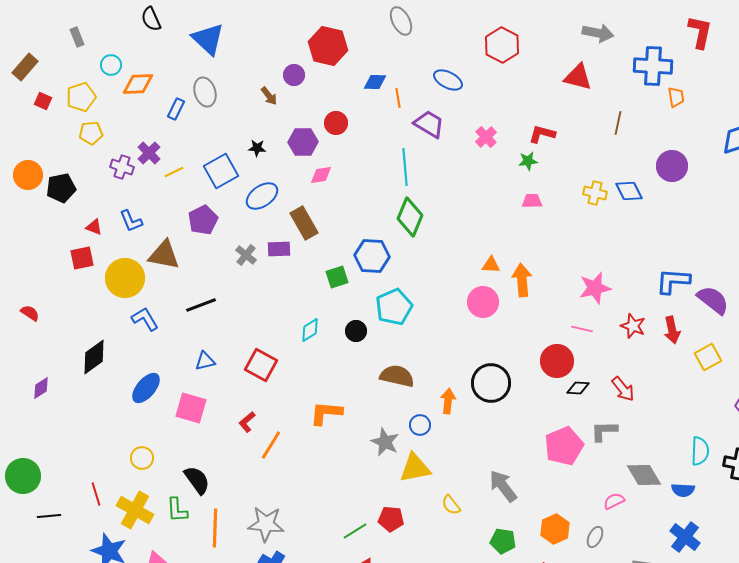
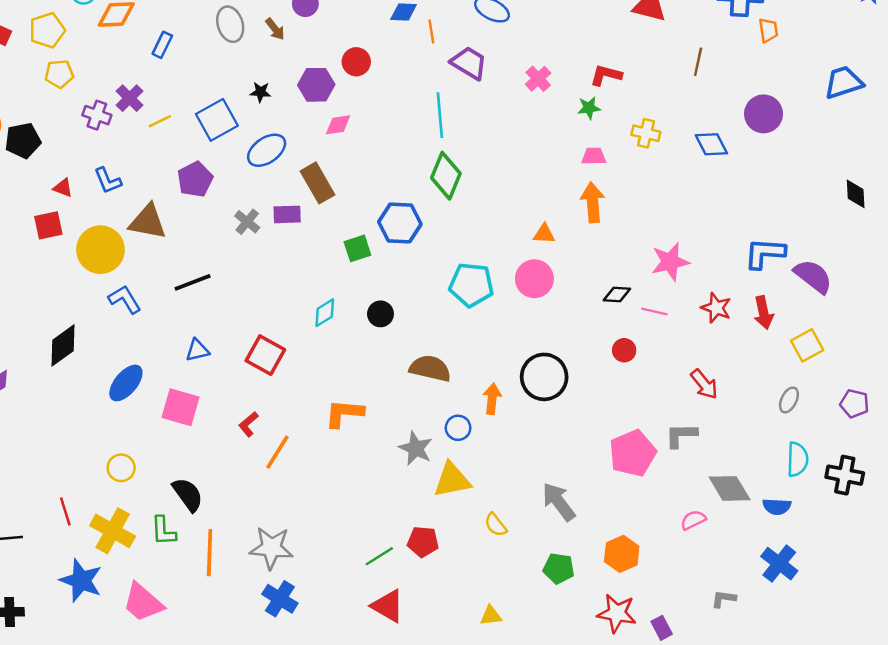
gray ellipse: (205, 92) -> (230, 24), moved
yellow cross: (595, 193) -> (646, 133), moved
orange arrow: (522, 280) -> (593, 202), moved
cyan pentagon: (394, 307) -> (471, 285), moved, turned 30
red circle: (557, 361) -> (624, 350), size x0.6
black diamond: (578, 388) -> (617, 294), moved
gray ellipse: (595, 537) -> (789, 400), moved

